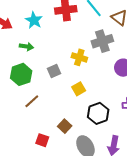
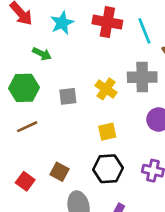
yellow square: (79, 89) -> (107, 132), moved
brown square: (65, 126) -> (60, 172), turned -32

